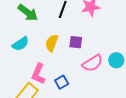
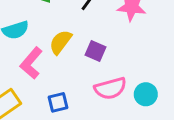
pink L-shape: (38, 74) -> (31, 63), moved

